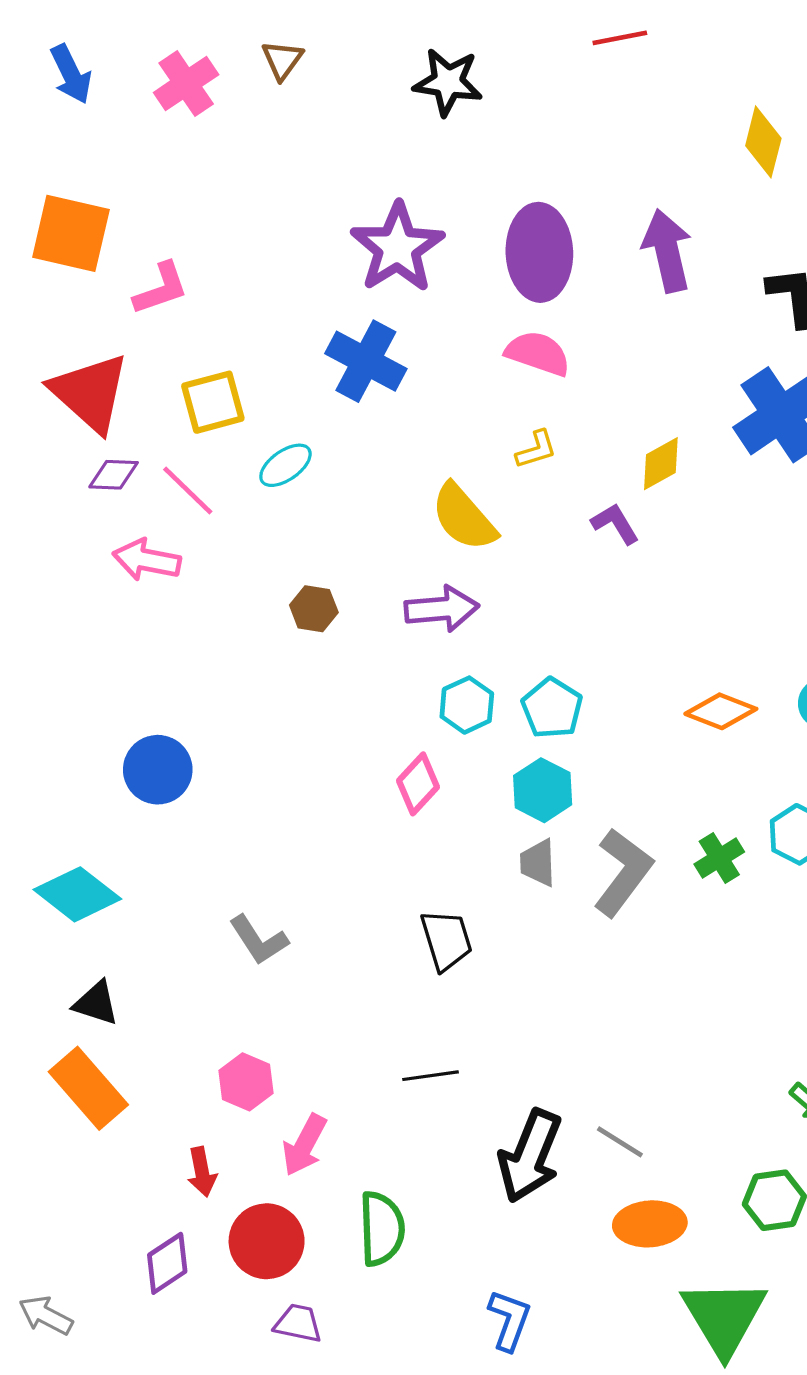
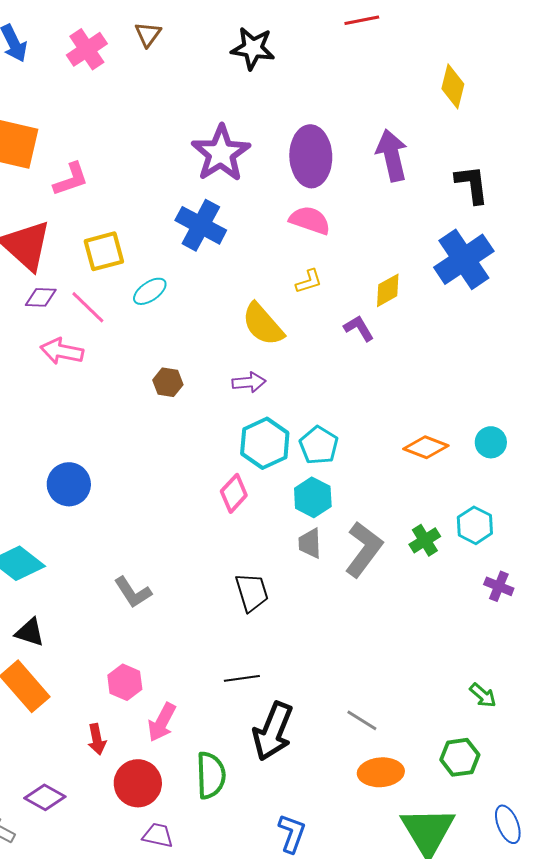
purple arrow: (442, 609) -> (249, 382), size x0.7
cyan hexagon: (467, 705) -> (265, 443), size x1.4
black arrow: (530, 1156) -> (273, 731), moved
purple diamond: (167, 1263) -> (45, 797), moved, turned 63

